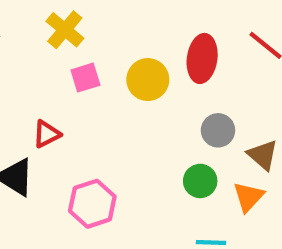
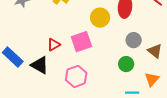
pink square: (85, 78) -> (81, 42), moved, size x1.5
orange triangle: (249, 197) -> (152, 79), moved

